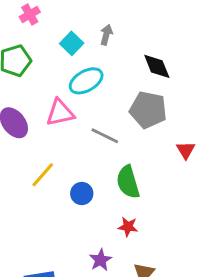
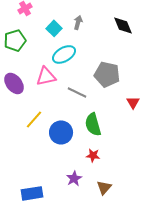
black diamond: (157, 66) -> (123, 25), moved
blue circle: (82, 194) -> (61, 132), size x1.5

